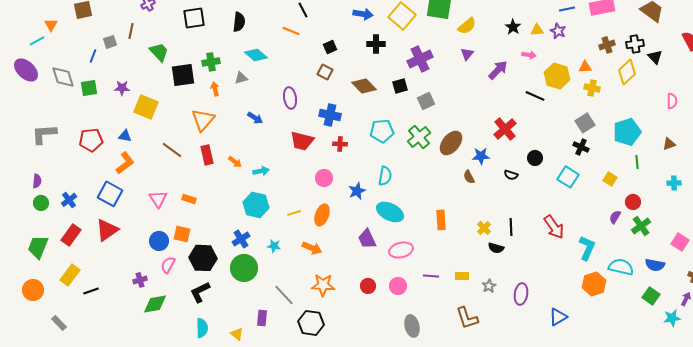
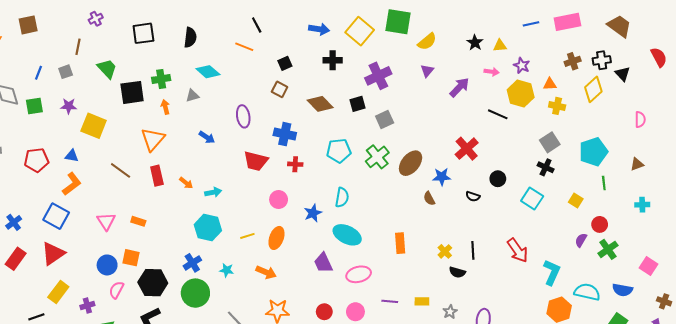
purple star: (558, 31) -> (522, 65), moved
gray square: (110, 42) -> (66, 72), moved
yellow rectangle: (70, 275) -> (58, 292), moved

